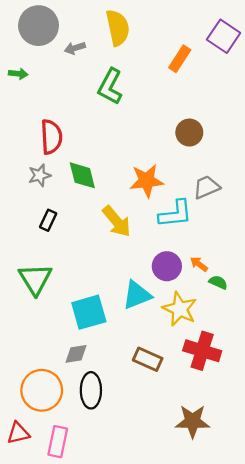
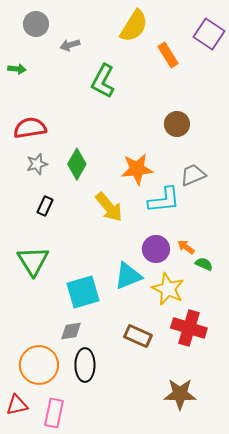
gray circle: (39, 26) -> (36, 24), size x0.7
yellow semicircle: (118, 28) -> (134, 26), moved, turned 44
orange rectangle: (180, 59) -> (168, 55), turned -65
red semicircle: (51, 137) -> (30, 128), moved, turned -96
green diamond: (82, 175) -> (77, 164), turned 44

